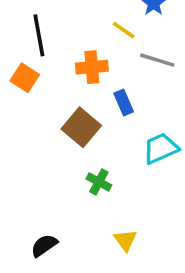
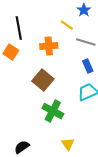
blue rectangle: (124, 102) -> (88, 66), moved
green cross: (99, 182) -> (53, 111), size x1.5

